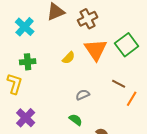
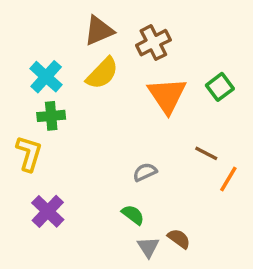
cyan cross: (25, 27) -> (46, 77), moved
green square: (127, 45) -> (220, 87), size x0.7
yellow semicircle: (69, 58) -> (102, 73), moved, size x1.5

